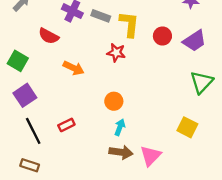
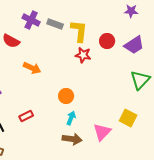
red star: (116, 53) -> (83, 55), moved
pink triangle: (151, 156) -> (102, 132), moved

